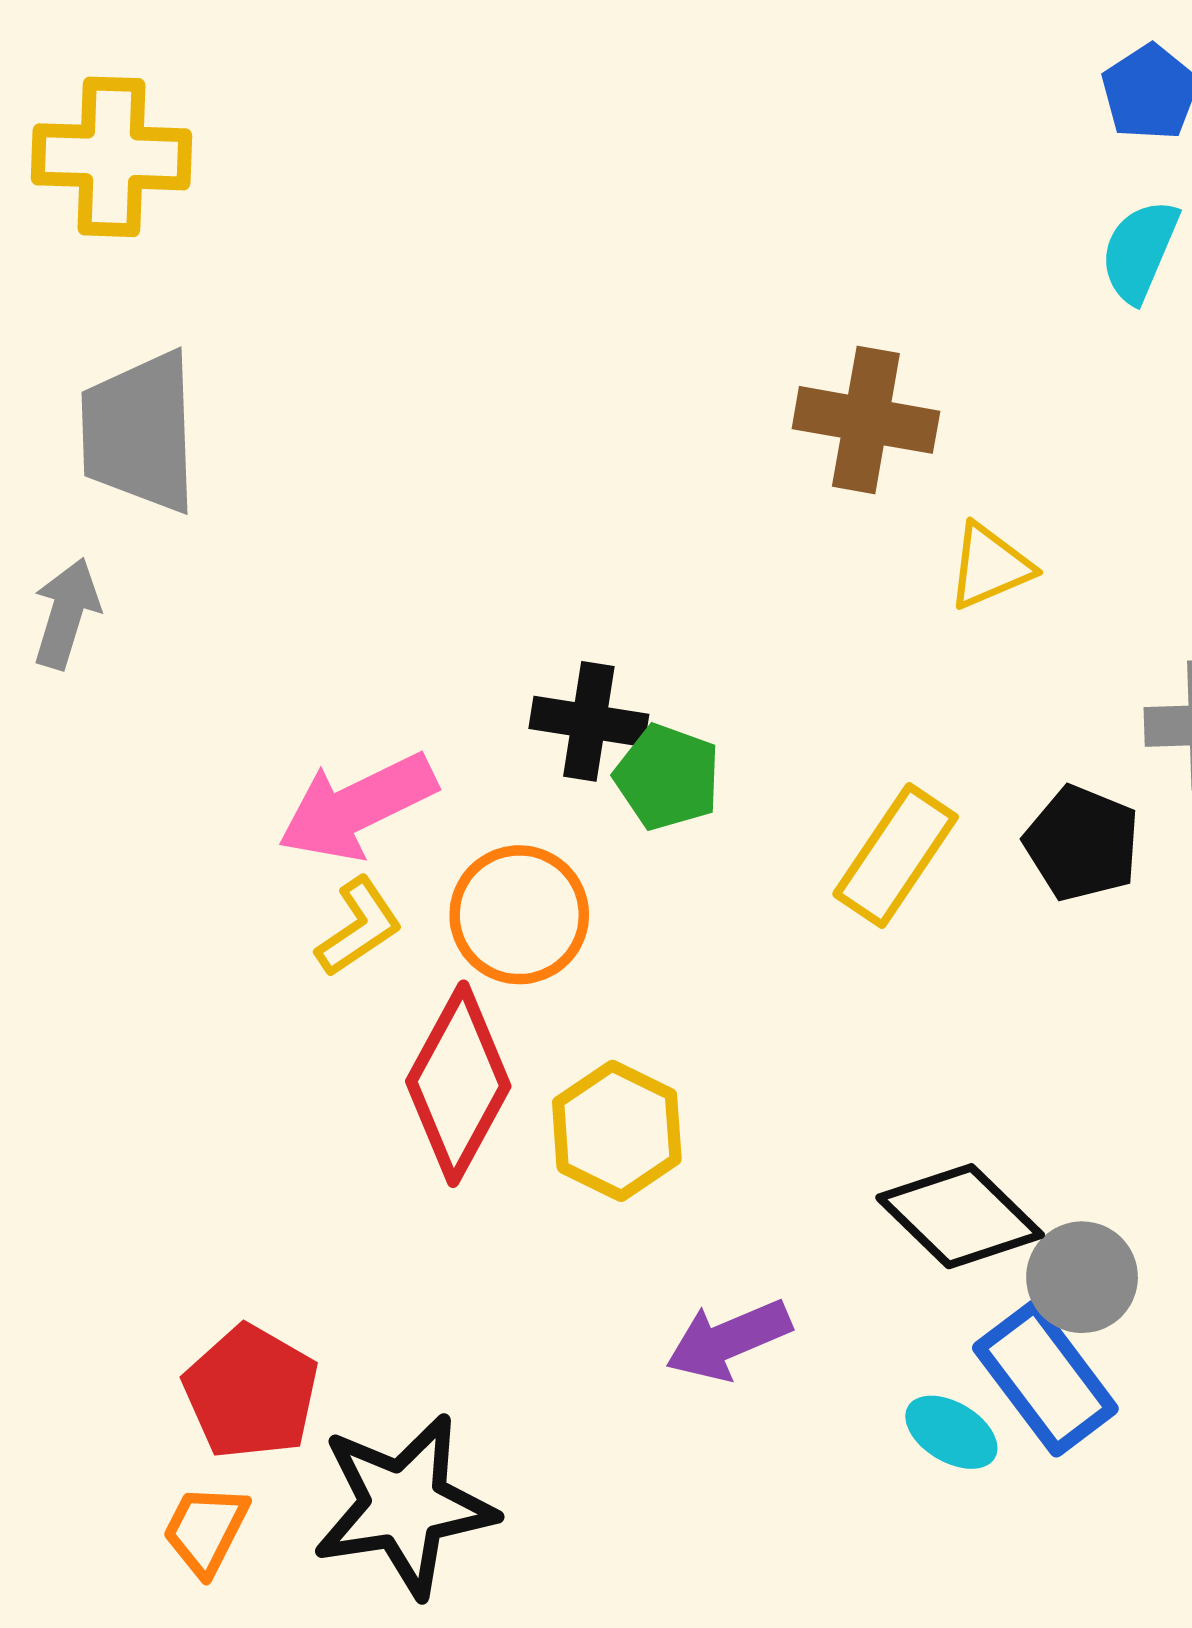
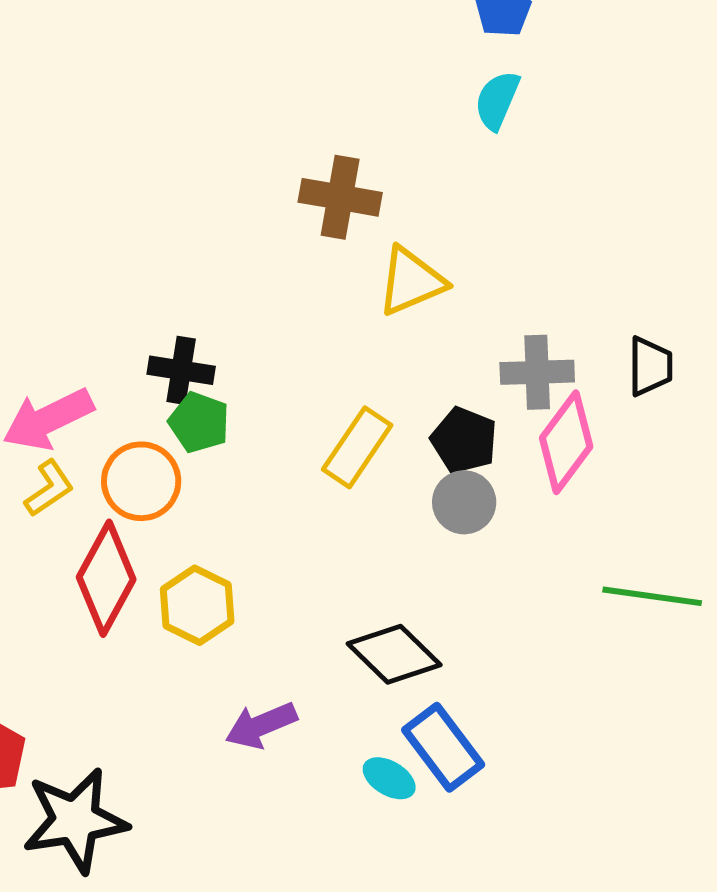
yellow triangle: (990, 566) -> (411, 281), size x1.4
green pentagon: (667, 777) -> (199, 422), moved
gray circle: (1082, 1277) -> (464, 502), moved

